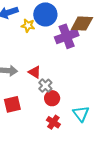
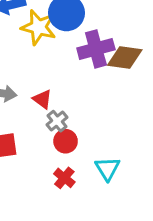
brown diamond: (82, 23) -> (125, 57), moved
yellow star: (28, 25) -> (39, 27), size x1.6

